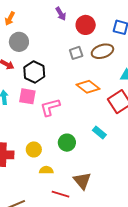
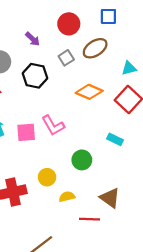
purple arrow: (61, 14) -> (33, 39), moved
black hexagon: (34, 72) -> (35, 76), moved
pink square: (27, 96) -> (26, 132), moved
pink L-shape: (50, 107) -> (53, 125), turned -90

